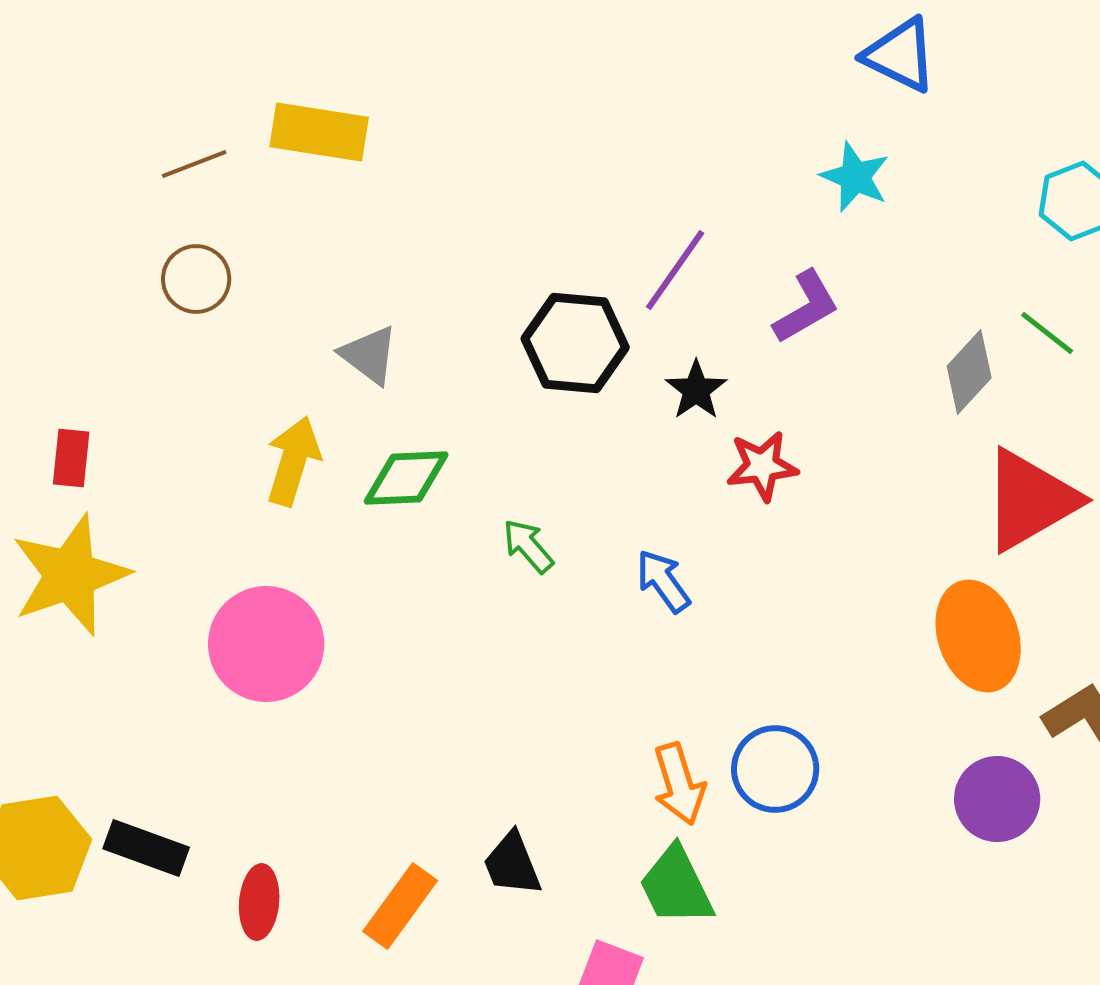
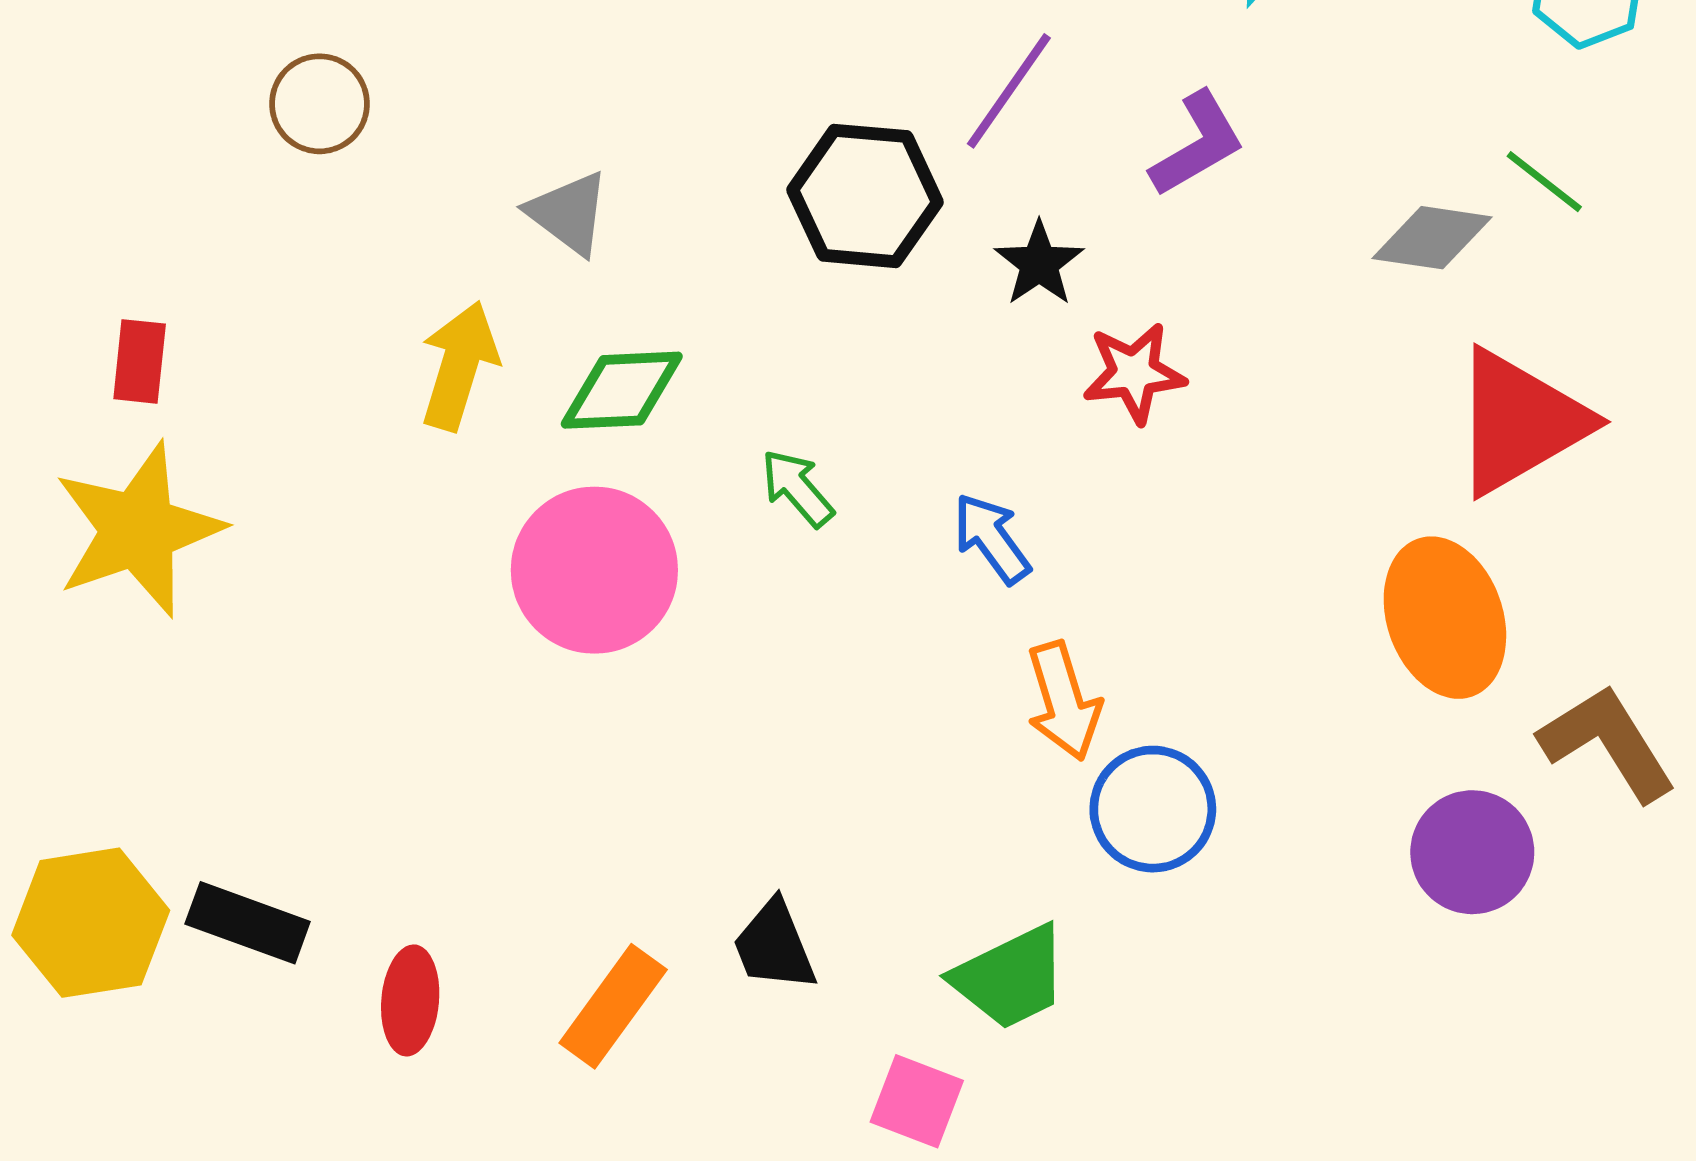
gray diamond: (969, 372) -> (1432, 238), turned 56
pink circle: (266, 644) -> (594, 570), moved
orange arrow: (679, 784) -> (1064, 701), moved
green trapezoid: (676, 886) -> (1010, 977), turned -90

